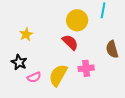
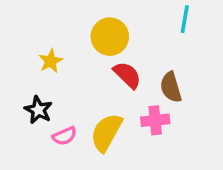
yellow circle: (77, 20) -> (110, 37), moved
brown semicircle: (112, 49) -> (171, 87), moved

